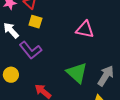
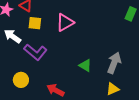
pink triangle: (85, 29) -> (65, 22), moved, turned -30
green triangle: (77, 73) -> (85, 65), size x0.6

